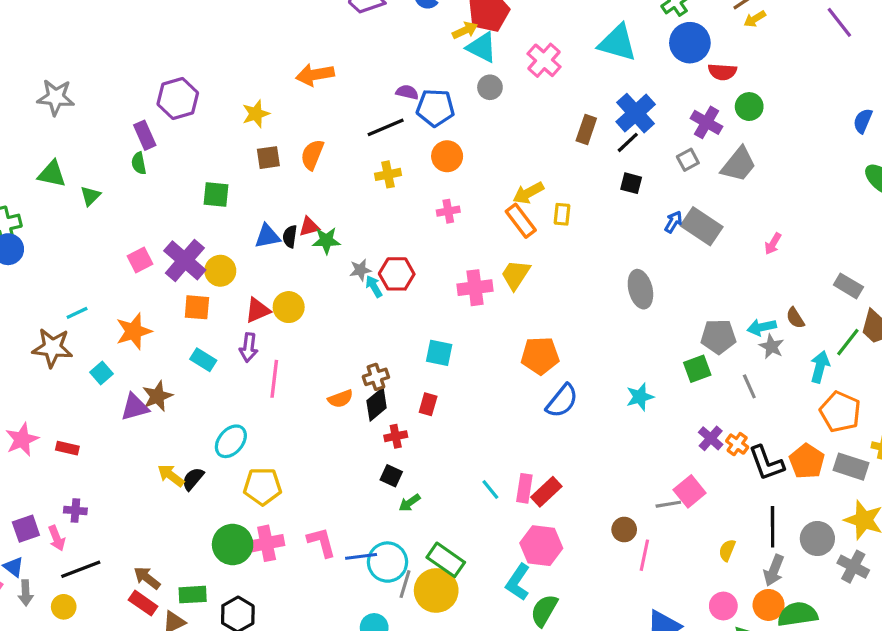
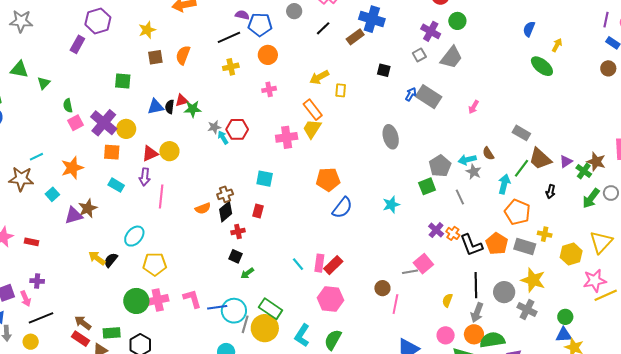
blue cross: (636, 113) -> (372, 19), moved, turned -30
brown rectangle: (586, 130) -> (355, 37), turned 36
purple rectangle: (145, 135) -> (77, 44), turned 54
black line: (628, 142) -> (323, 28), moved
green semicircle: (139, 163) -> (68, 106), moved
orange rectangle: (521, 221) -> (313, 110), moved
gray pentagon: (718, 337) -> (440, 166), turned -30
cyan L-shape: (518, 582) -> (302, 335), moved

